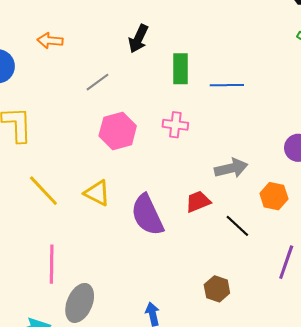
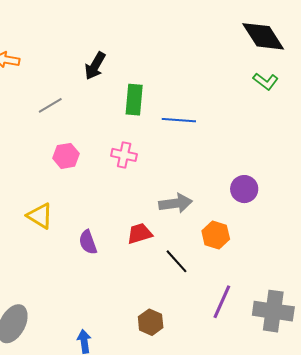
pink hexagon: (118, 131) -> (66, 156), size x0.7
purple semicircle: (147, 215) -> (88, 242), size x0.6

